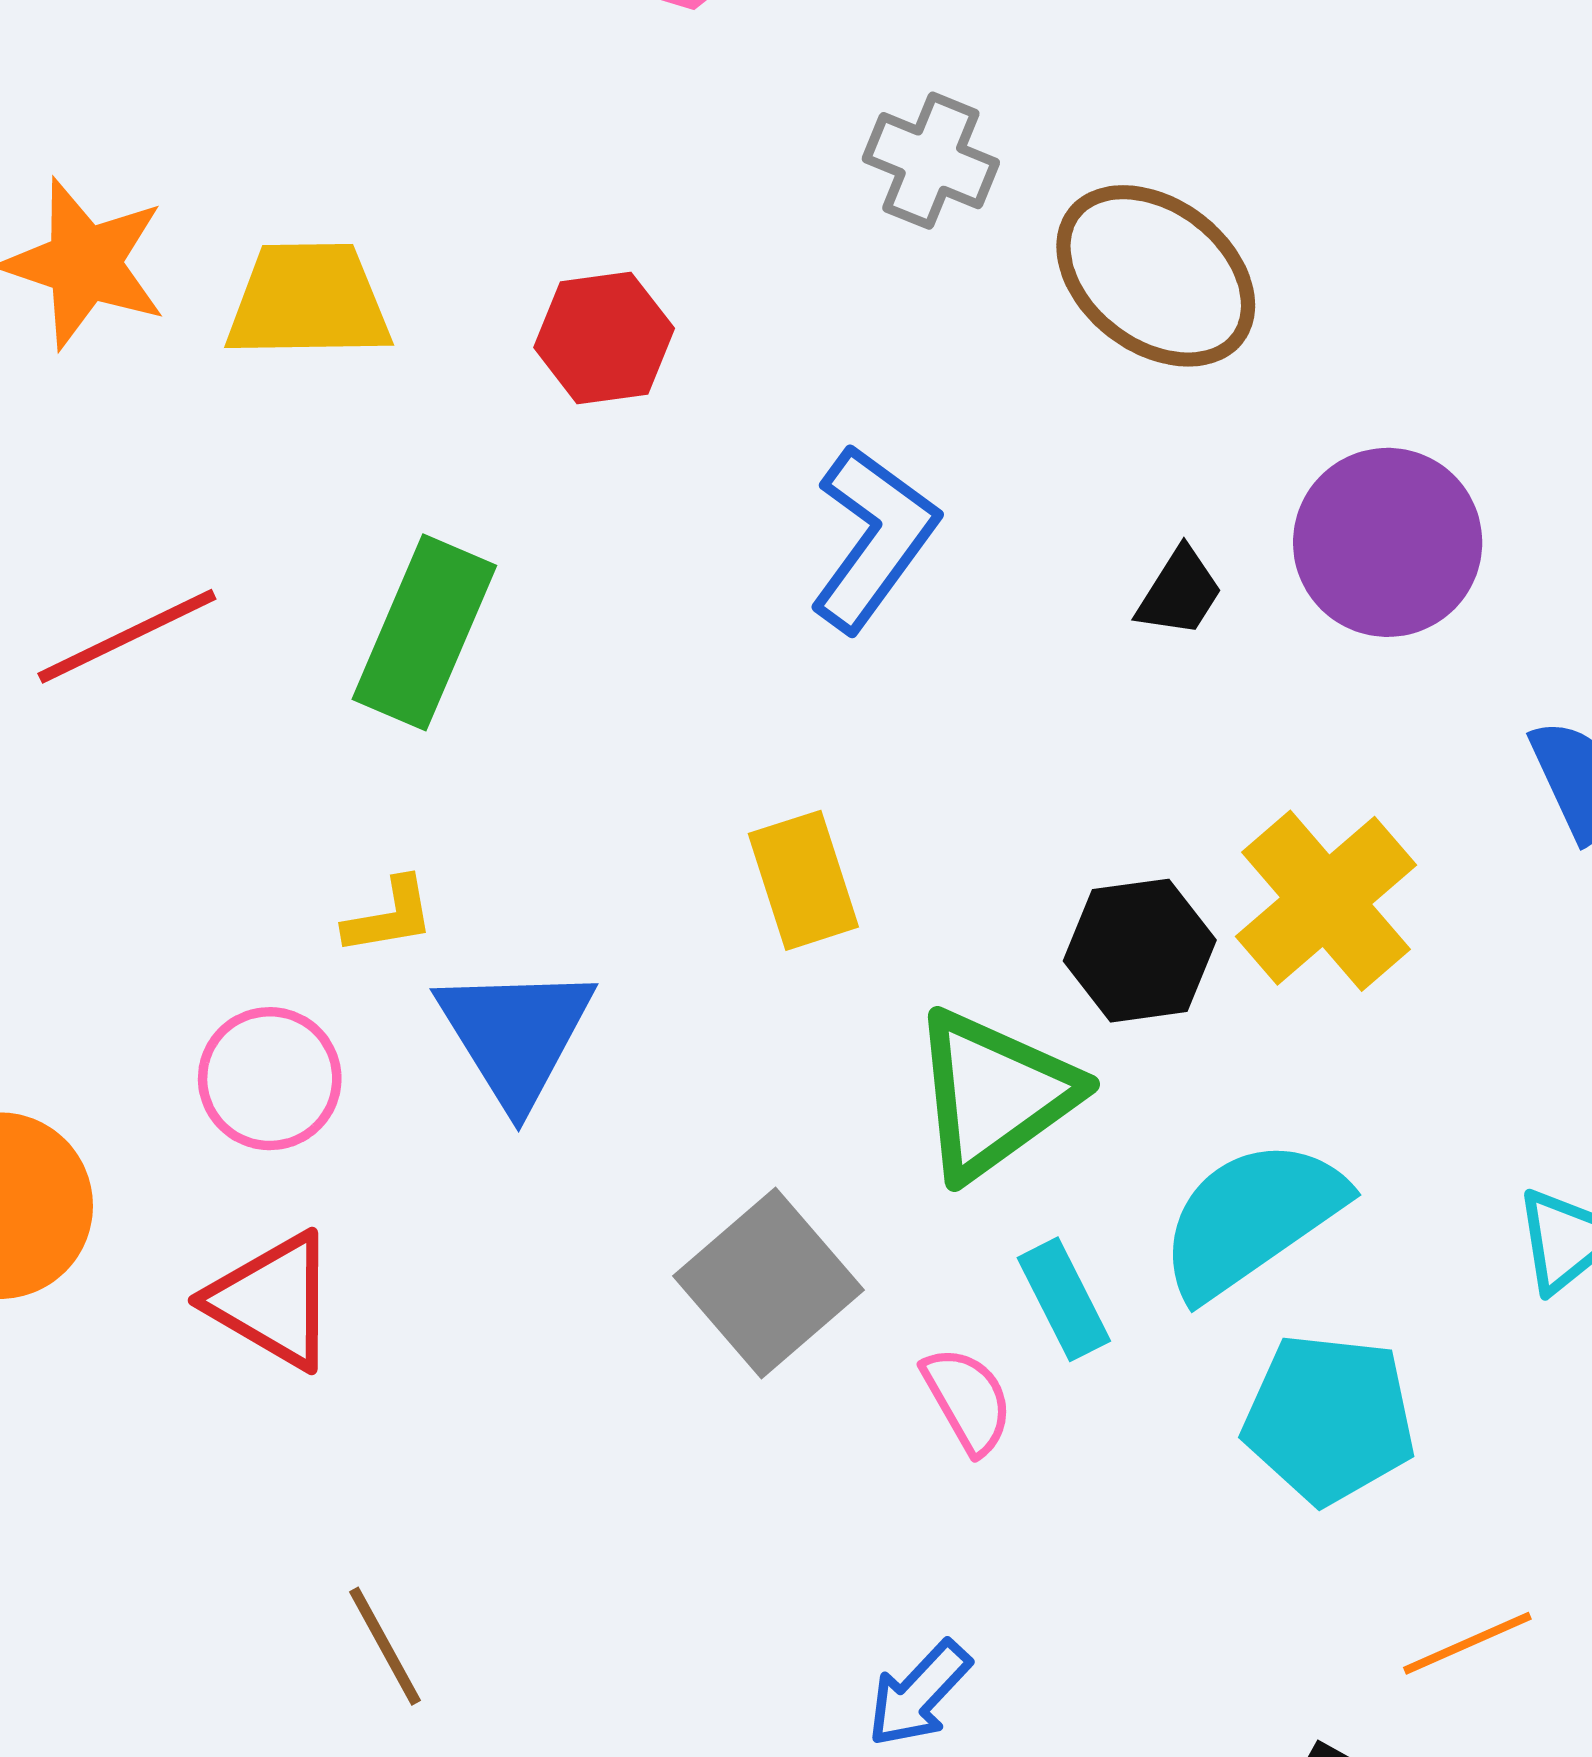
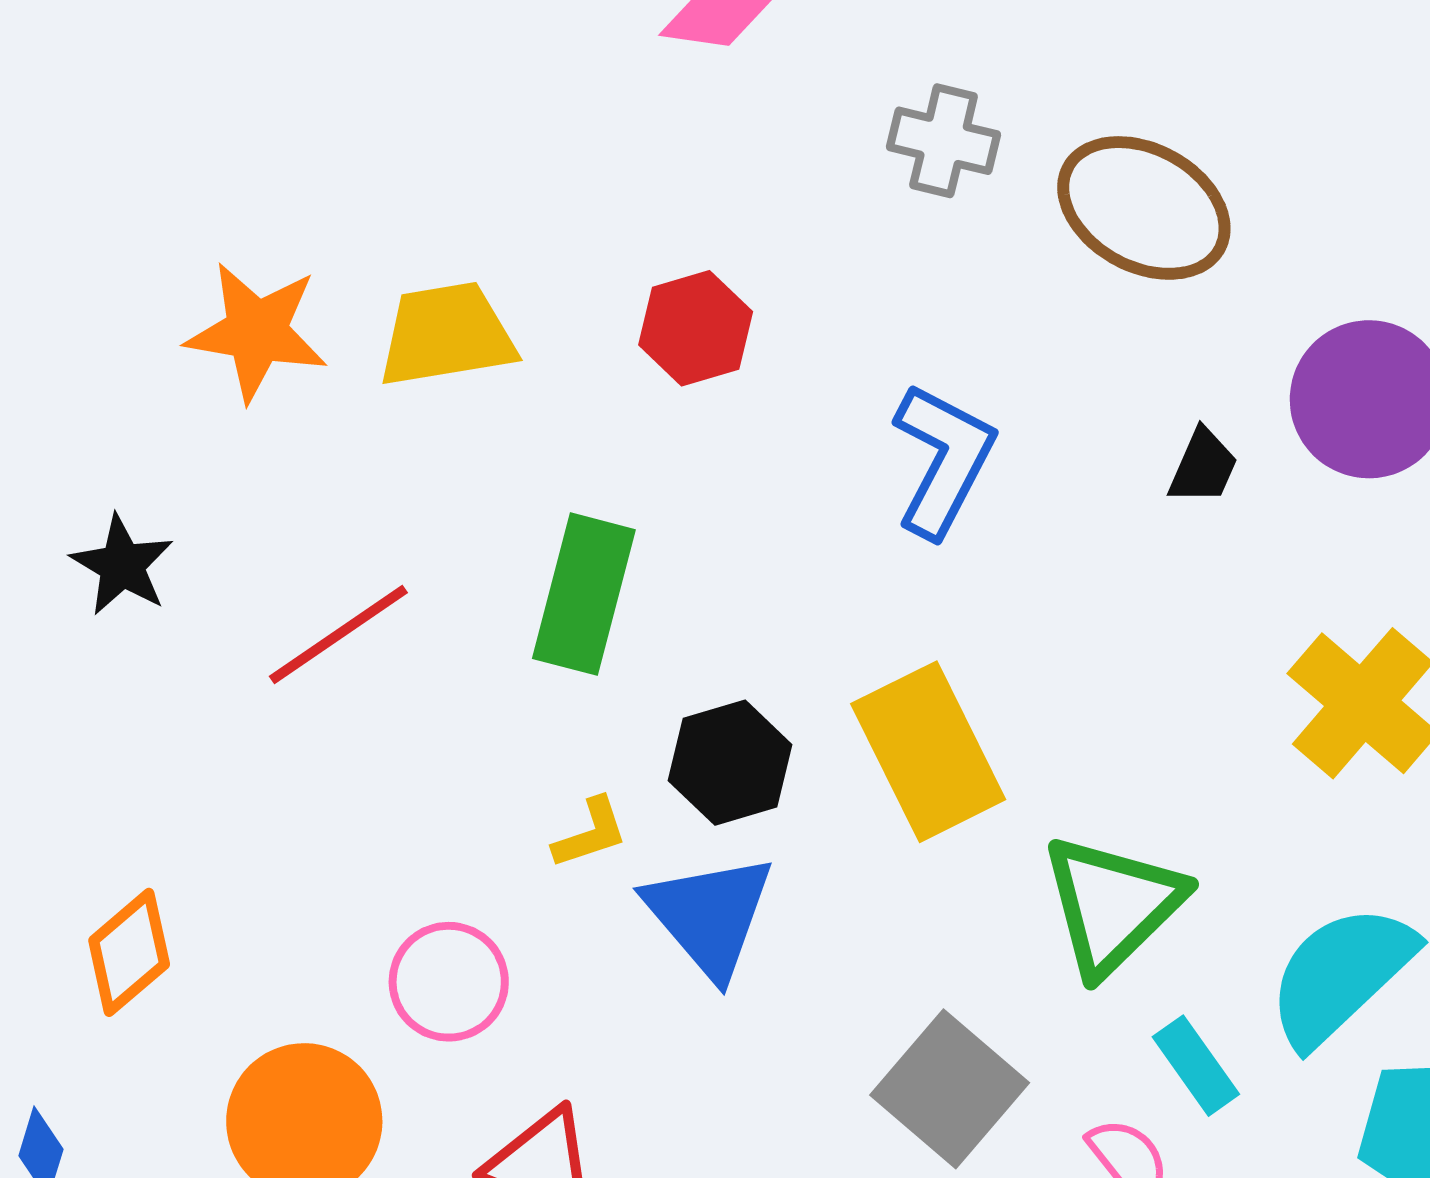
yellow rectangle: (803, 880) -> (928, 752), size x1.5
black hexagon: (1140, 951) -> (730, 763), moved
pink circle: (270, 1079) -> (449, 982), moved

